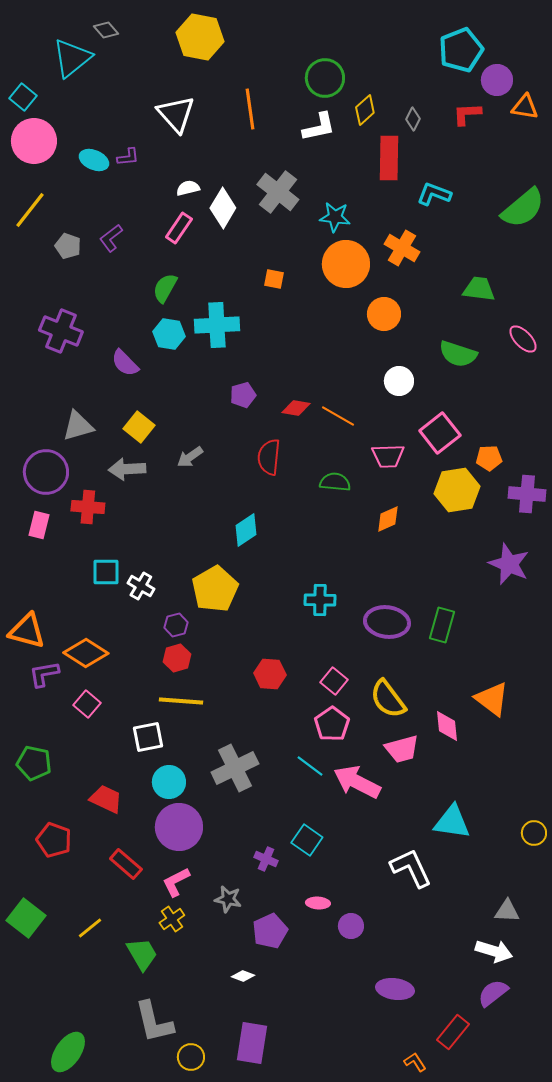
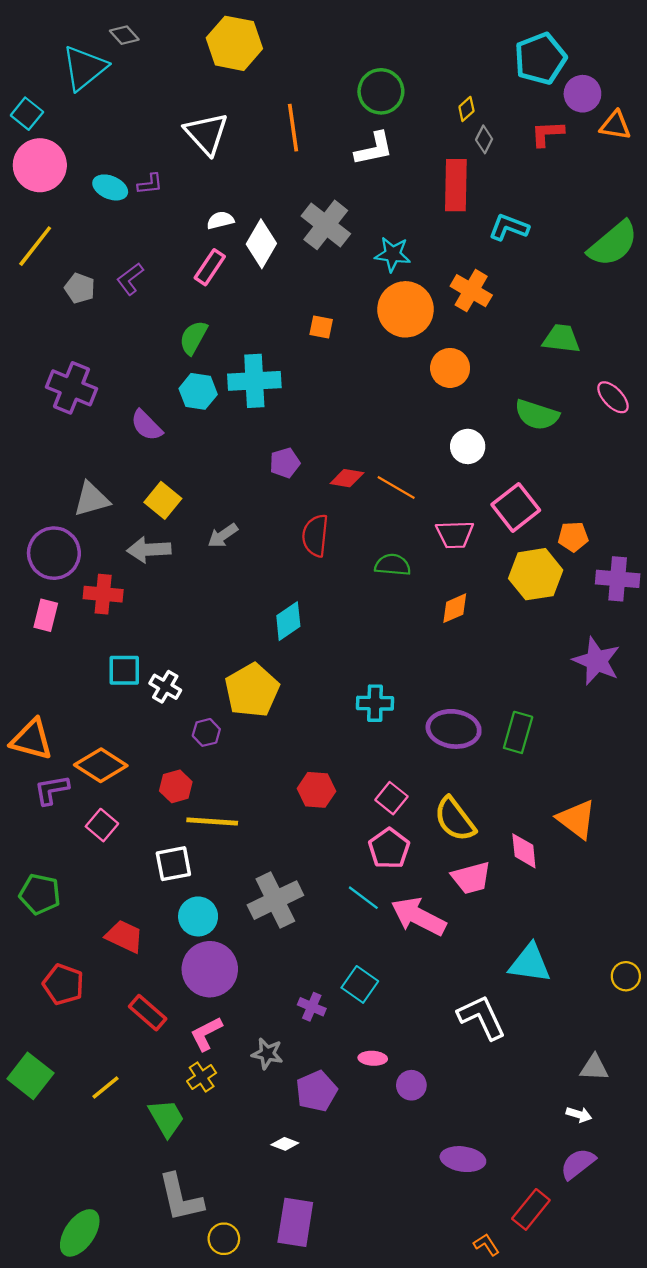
yellow diamond: (365, 110) -> (466, 109), moved, size x0.7
red hexagon: (177, 658) -> (176, 786), moved
white arrow: (494, 951) -> (579, 1115), size x0.6

